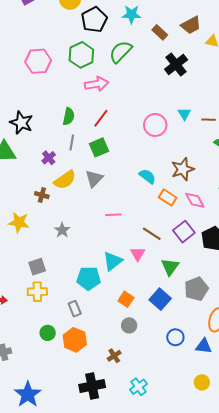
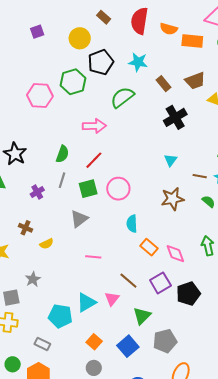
green hexagon: (81, 55) -> (73, 82), moved
cyan triangle: (184, 114) -> (171, 160), moved
pink circle: (155, 125) -> (118, 189), moved
brown star: (183, 169) -> (173, 199), moved
cyan semicircle: (147, 176) -> (132, 224), turned -138
yellow semicircle: (65, 180) -> (47, 244), moved, size x0.6
gray star: (62, 230) -> (33, 279), moved
gray rectangle: (75, 309) -> (42, 344), turned -49

